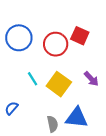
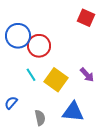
red square: (80, 36) -> (86, 18), moved
red circle: (56, 44) -> (39, 46), moved
gray semicircle: (52, 124) -> (40, 118), moved

